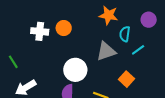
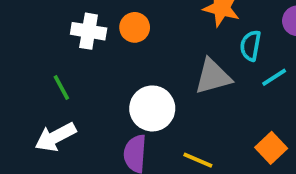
green line: (13, 62) -> (61, 87), moved
orange square: (126, 79) -> (271, 148), moved

